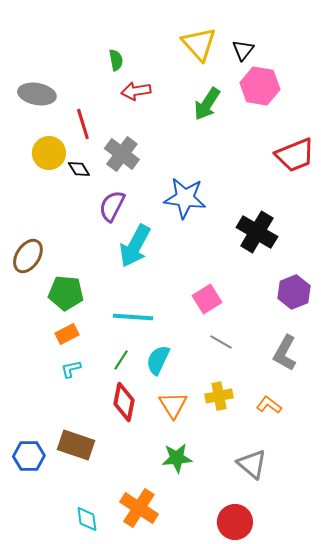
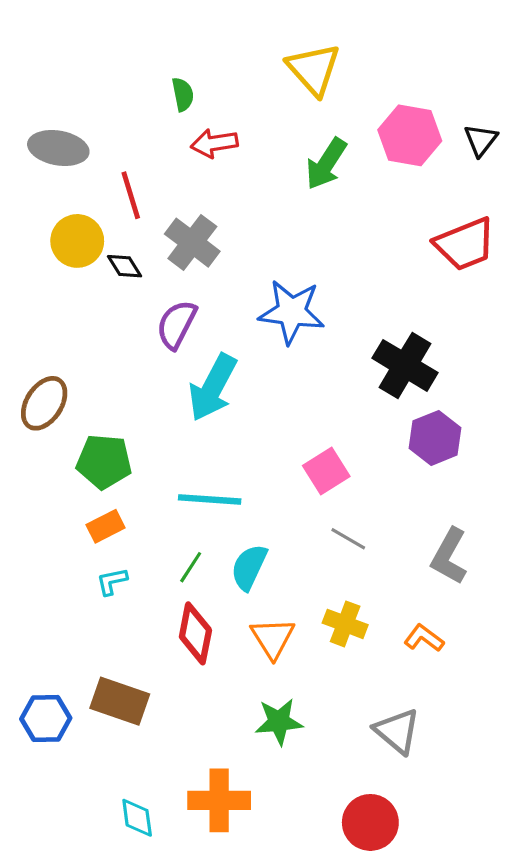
black triangle: (243, 50) -> (481, 140), moved
purple hexagon: (294, 292) -> (435, 438), moved
yellow cross: (219, 396) -> (345, 624), turned 32
orange cross: (139, 508) -> (219, 800), turned -33

